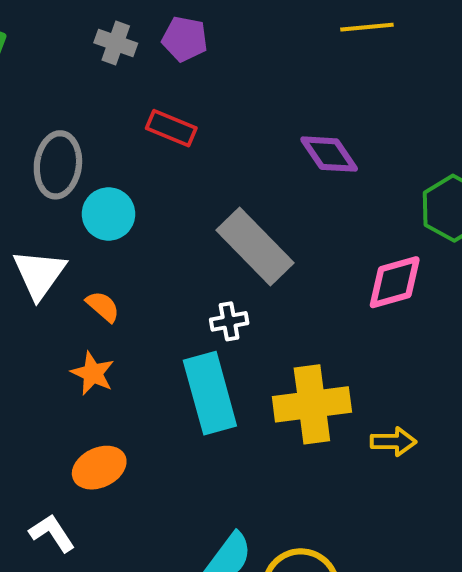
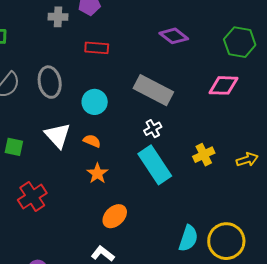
cyan circle: (109, 214) -> (95, 102), moved
pink diamond: (395, 282) -> (224, 85), turned 36
orange star: (93, 373) -> (97, 173), turned 30
yellow cross: (312, 404) -> (204, 155), size x0.6

